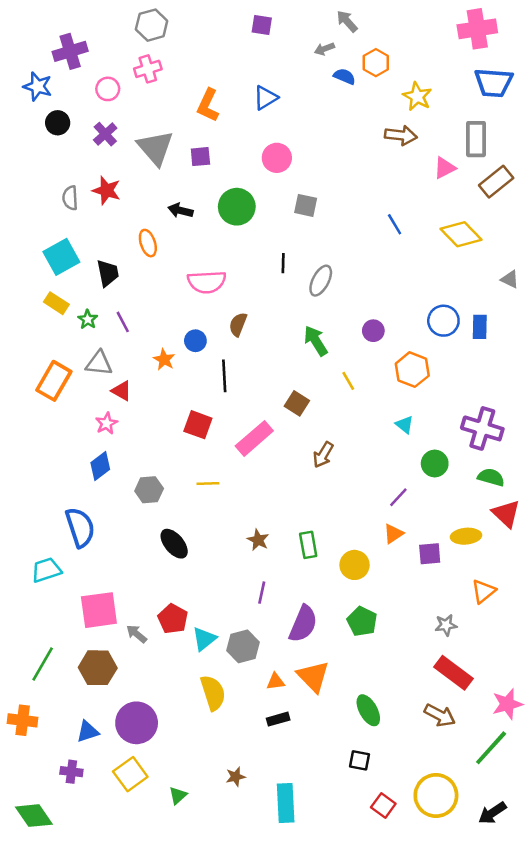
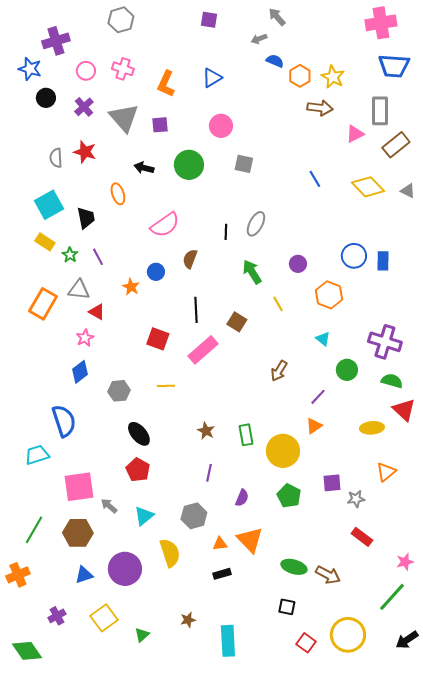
orange hexagon: (376, 63) -> (300, 76), moved
pink cross: (148, 69) -> (123, 69), moved, turned 35
black line: (283, 263) -> (226, 232), moved
gray triangle: (510, 279) -> (408, 191), moved
pink semicircle: (207, 282) -> (165, 225), turned -32
black line: (224, 376) -> (196, 310), moved
brown arrow: (323, 455) -> (279, 371), moved
purple square: (430, 554) -> (332, 483), moved
yellow circle: (355, 565) -> (283, 451), size x1.4
red pentagon: (173, 619) -> (138, 470), moved
purple semicircle: (303, 624) -> (242, 498), size x0.6
cyan triangle: (204, 639) -> (144, 516), moved
red rectangle: (453, 673) -> (362, 537), size x0.7
pink star: (507, 704) -> (405, 562), size x0.7
green ellipse: (368, 710) -> (294, 567), turned -45
brown arrow: (440, 715) -> (328, 575), moved
orange cross: (23, 720) -> (18, 575), turned -30
purple circle: (137, 723) -> (125, 569), moved
blue triangle: (88, 732) -> (84, 575), moved
purple cross: (71, 772) -> (57, 616), turned -36
black arrow: (492, 813) -> (407, 640), moved

